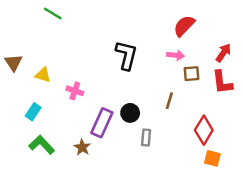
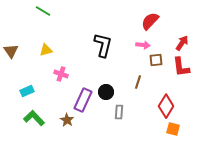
yellow triangle: (43, 75) -> (46, 50), moved, turned -32
cyan rectangle: (33, 112) -> (27, 91), turned 32

